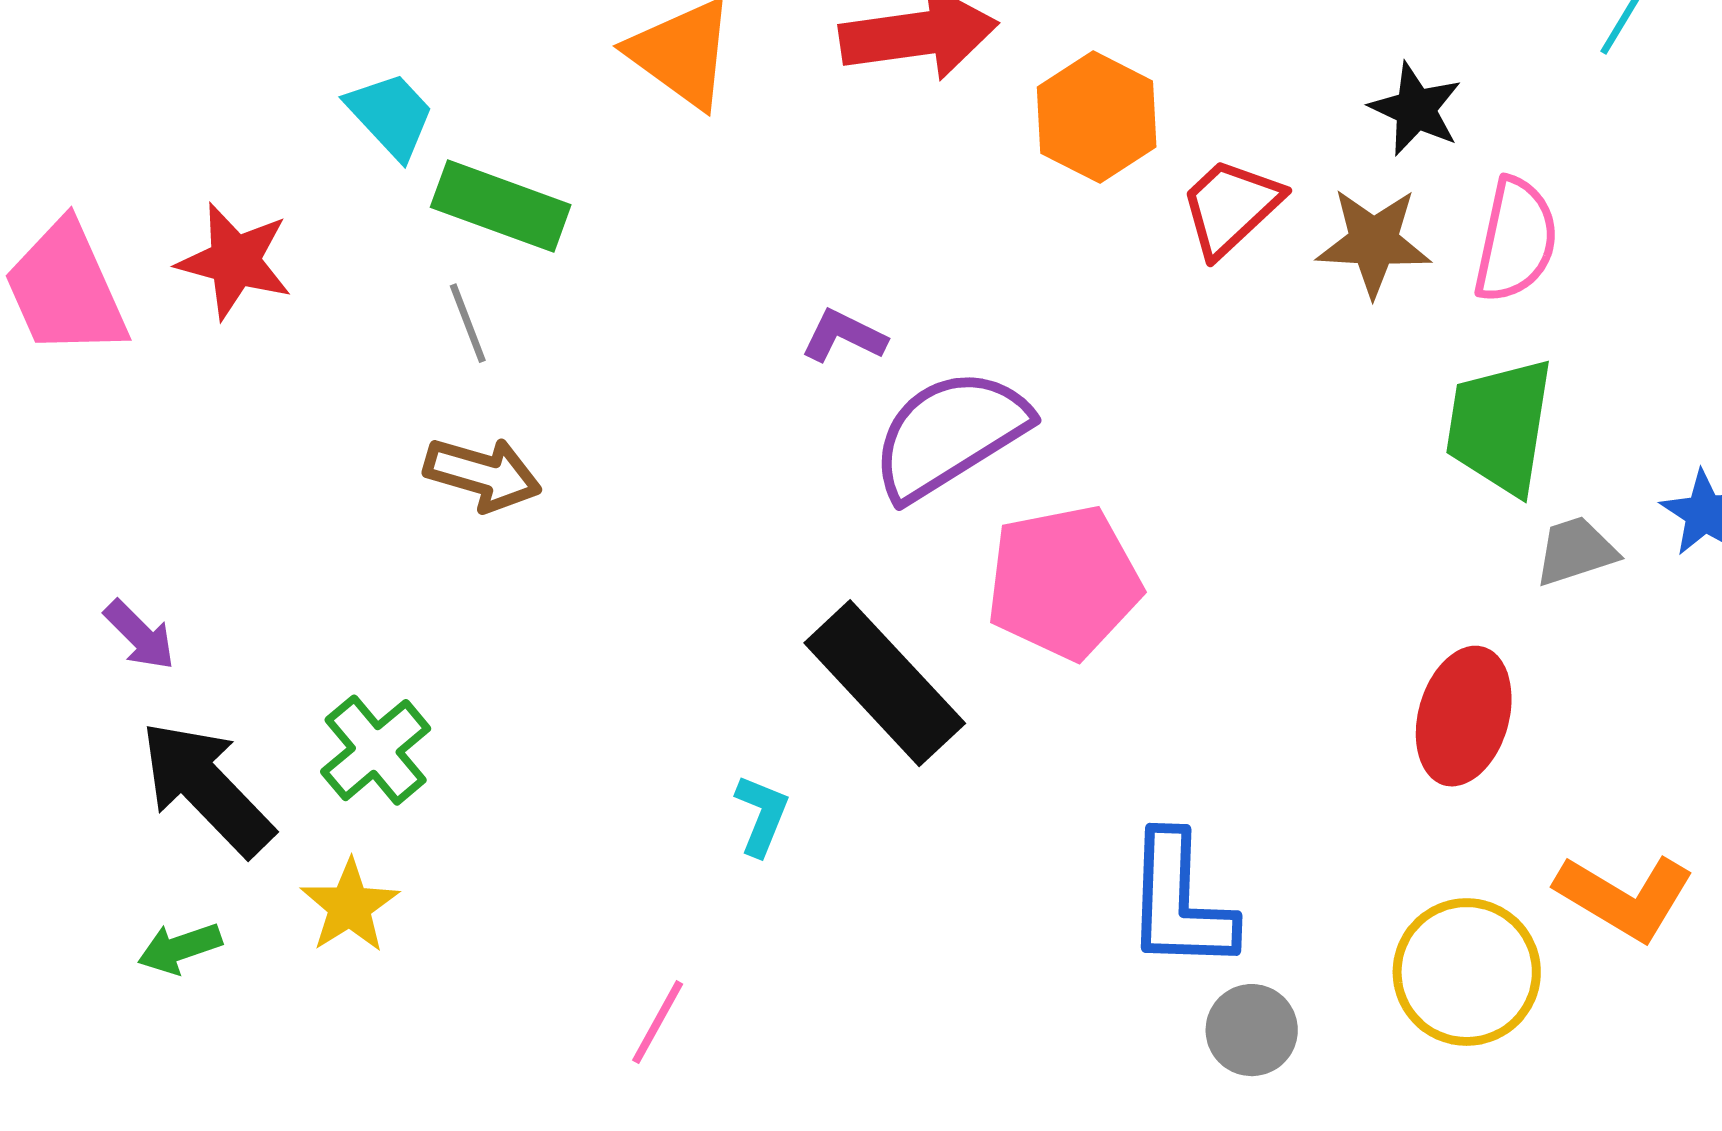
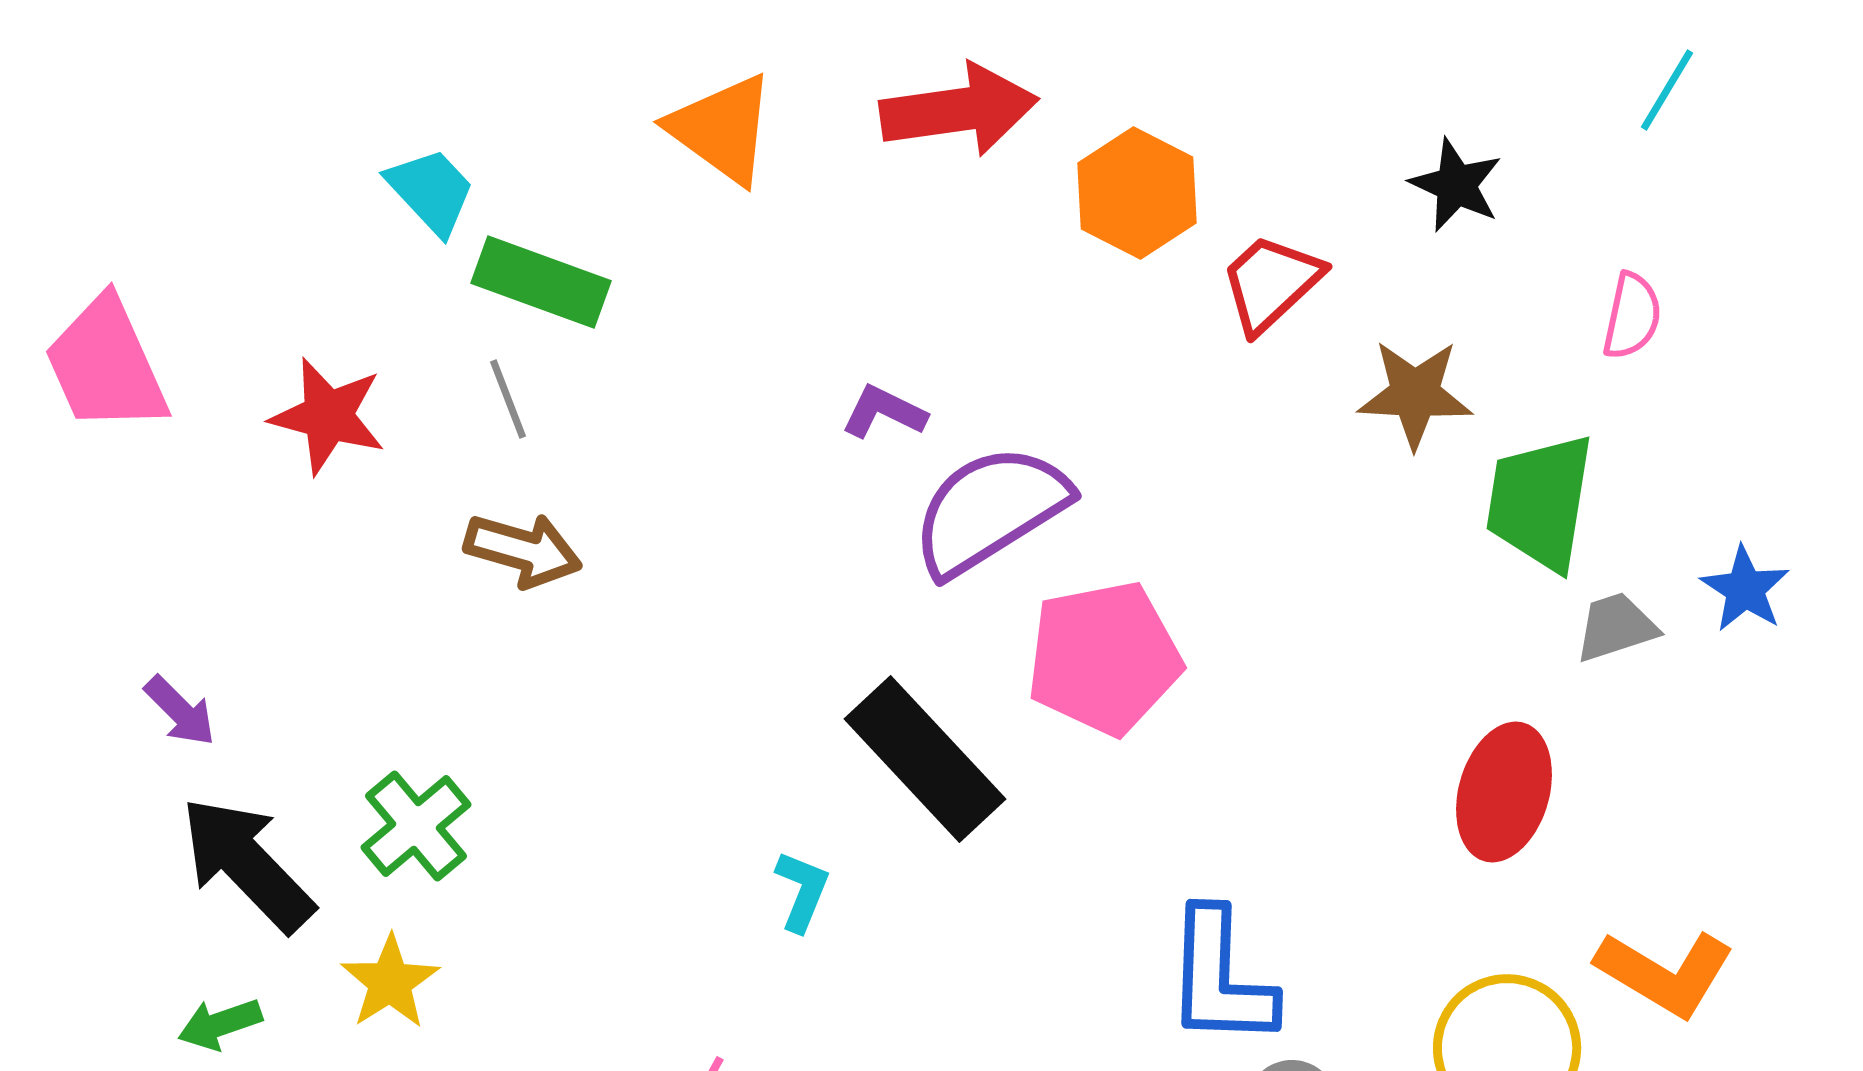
pink semicircle: (1516, 240) -> (1632, 316), moved, size x0.7
brown star: (1374, 242) -> (1415, 394), moved
red star: (235, 261) -> (328, 416), moved

